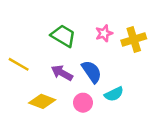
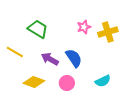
green trapezoid: (63, 36) -> (38, 29), moved
cyan semicircle: (114, 94) -> (103, 81), moved

